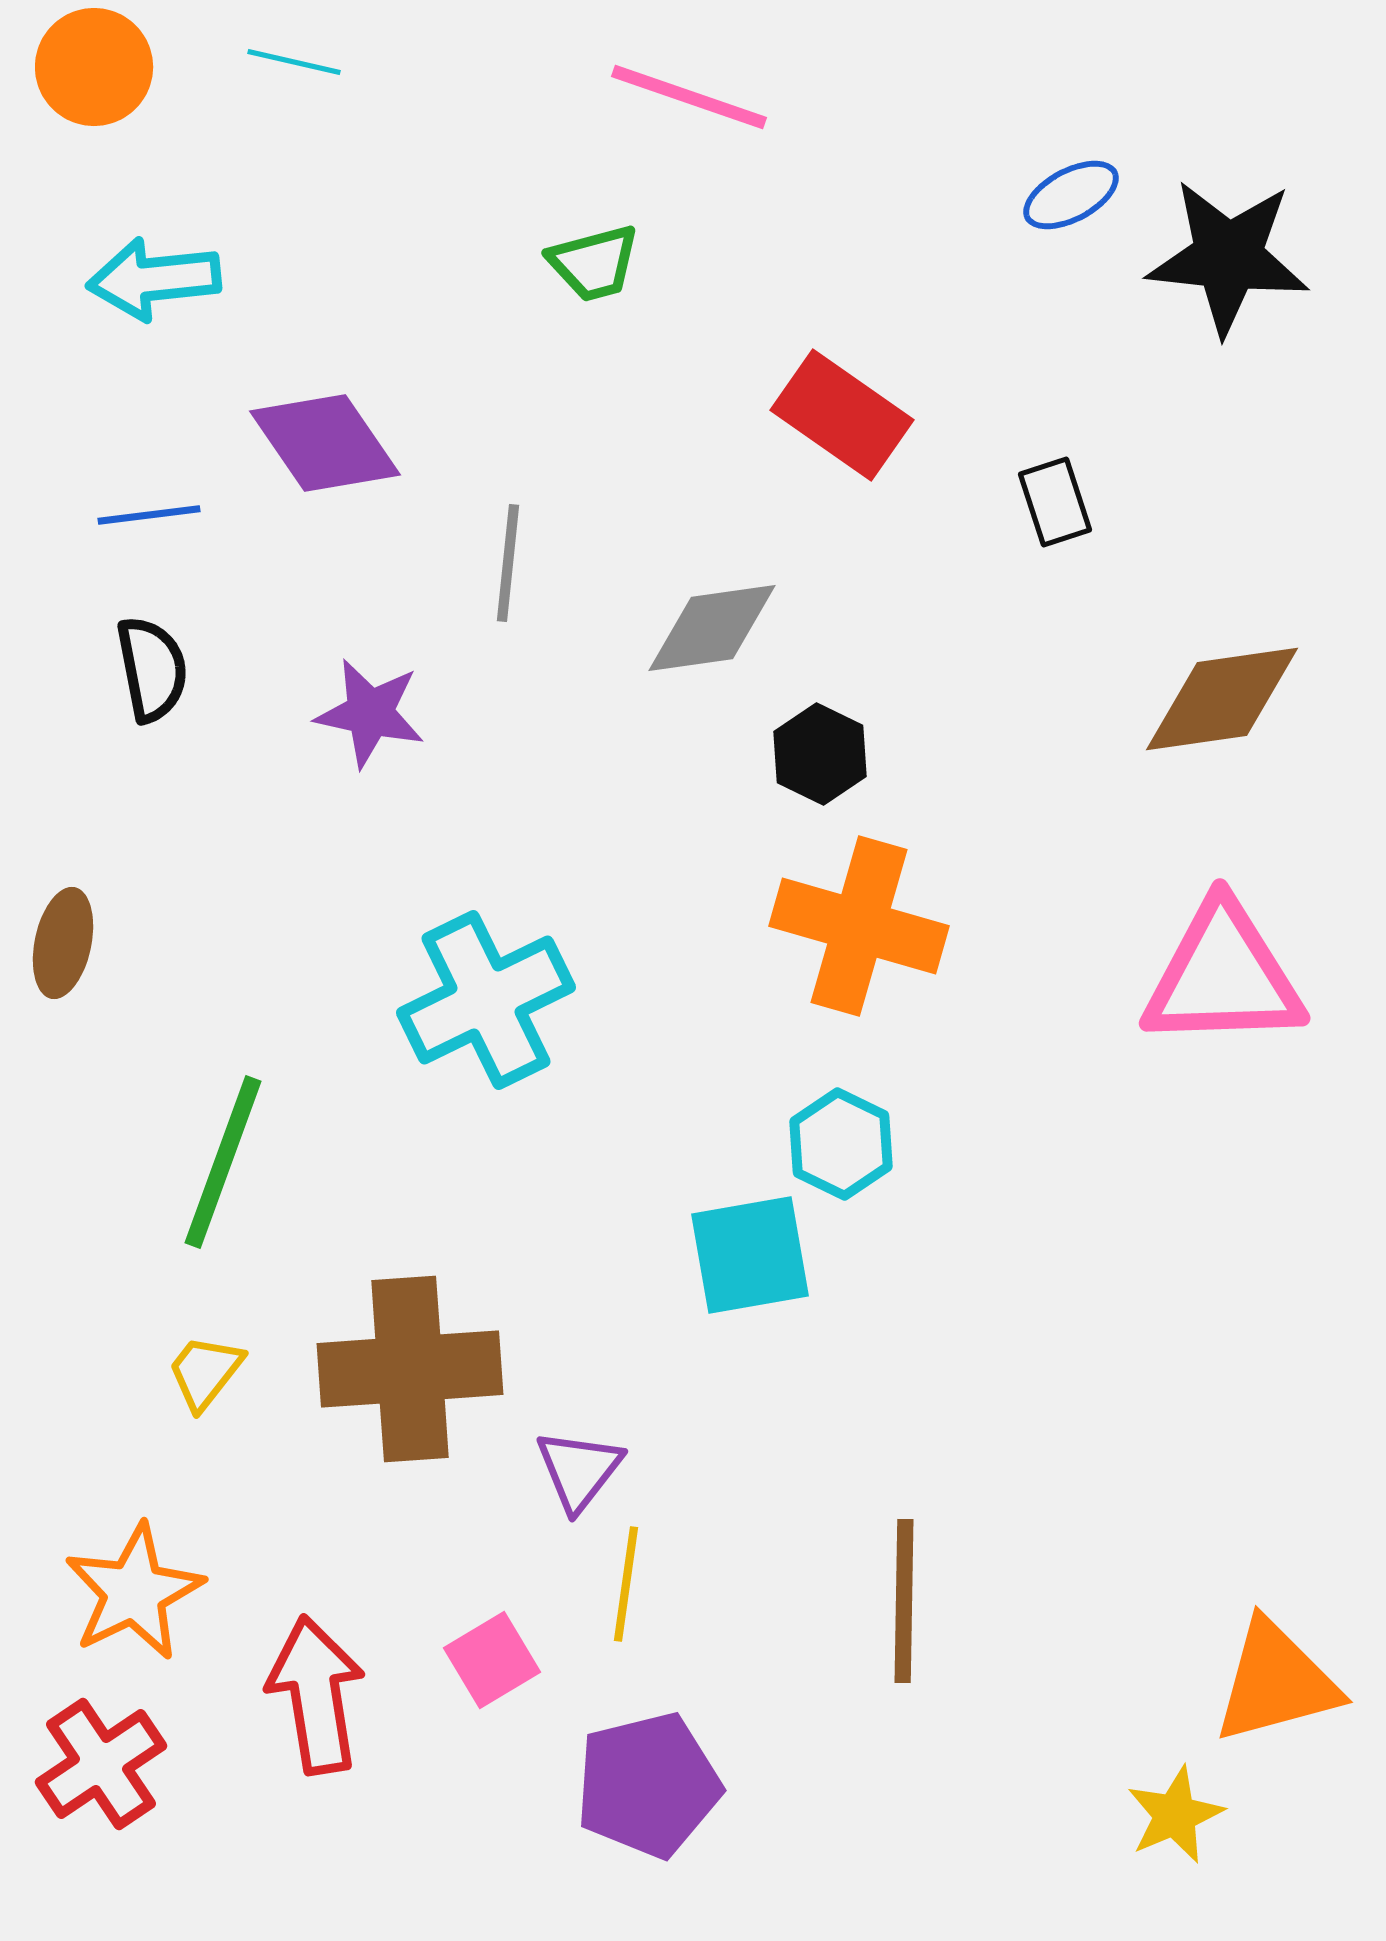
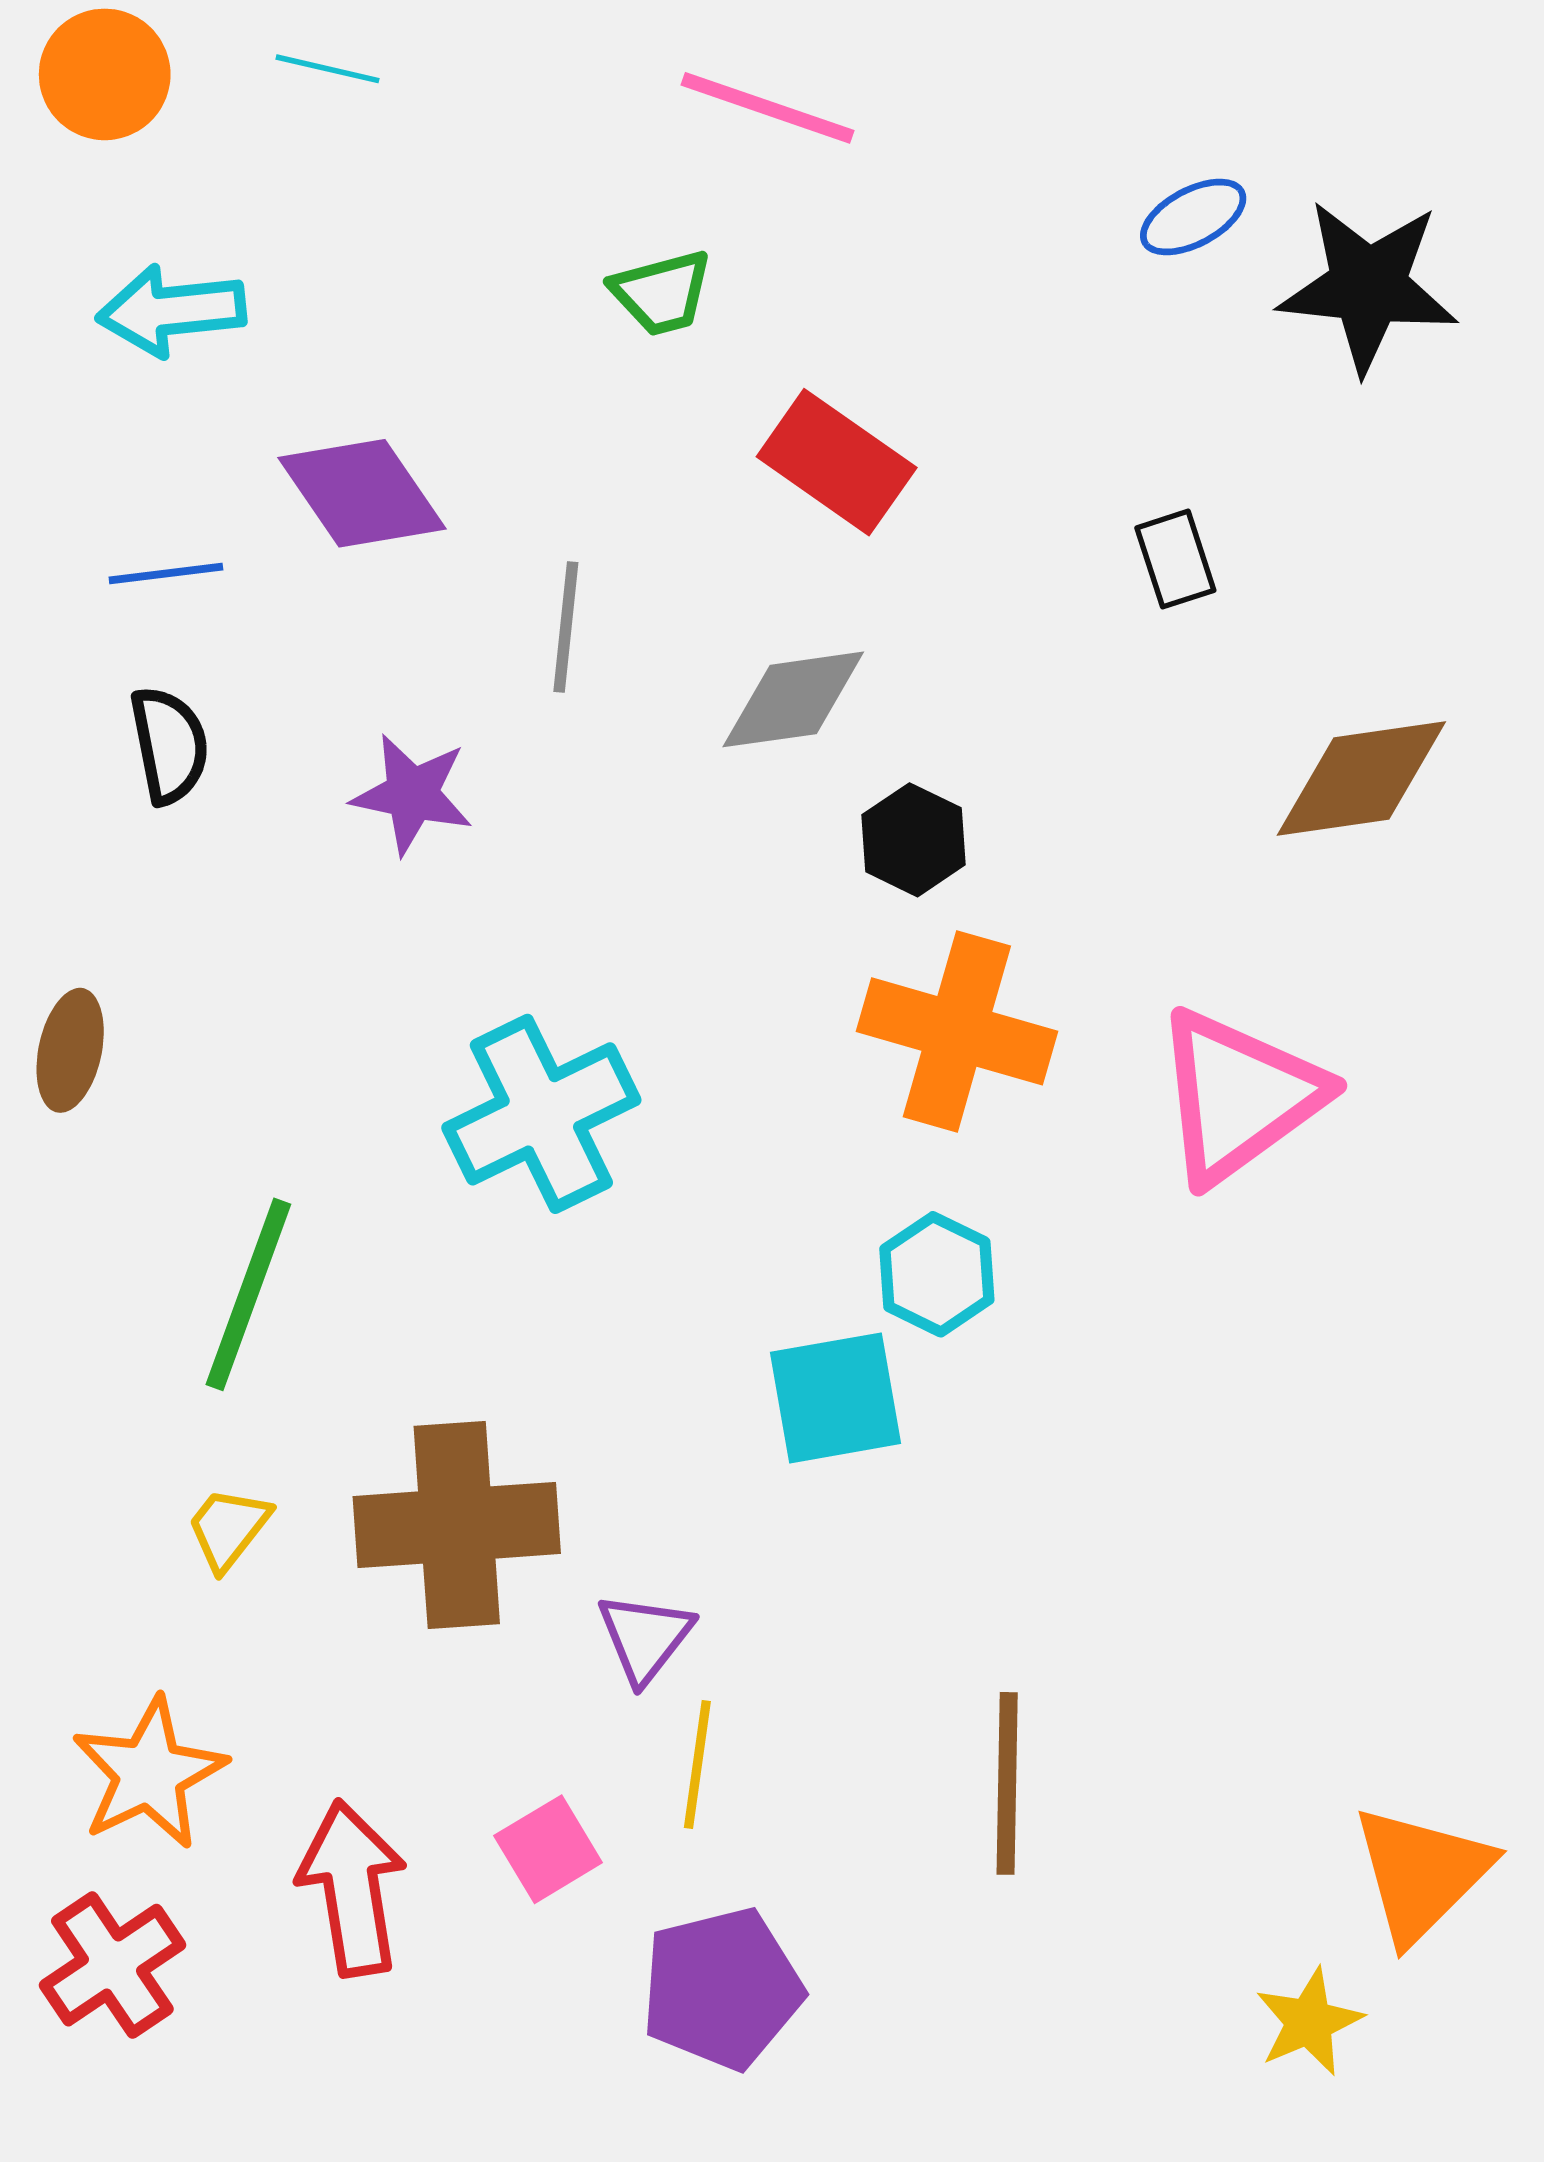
red rectangle: (842, 415) -> (837, 462), moved
pink triangle: (1223, 976) -> (1239, 1096), moved, turned -34
orange triangle: (1276, 1682) -> (1422, 1874), turned -30

